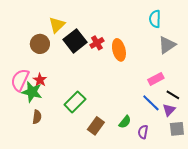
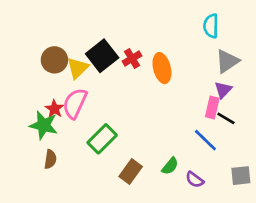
yellow triangle: (57, 25) -> (78, 68), moved
pink rectangle: (156, 79) -> (212, 108), turned -49
pink semicircle: (20, 80) -> (75, 103), moved
black line: (173, 95) -> (226, 118), moved
purple triangle: (169, 110) -> (223, 90), moved
purple semicircle: (143, 132) -> (195, 180), turned -64

